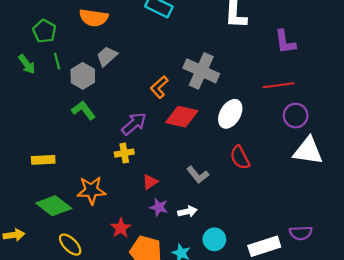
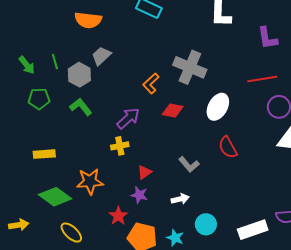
green pentagon: (44, 31) -> (39, 99), moved, turned -30
red diamond: (182, 117) -> (173, 110), size x0.7
purple star: (159, 207) -> (139, 195), moved

